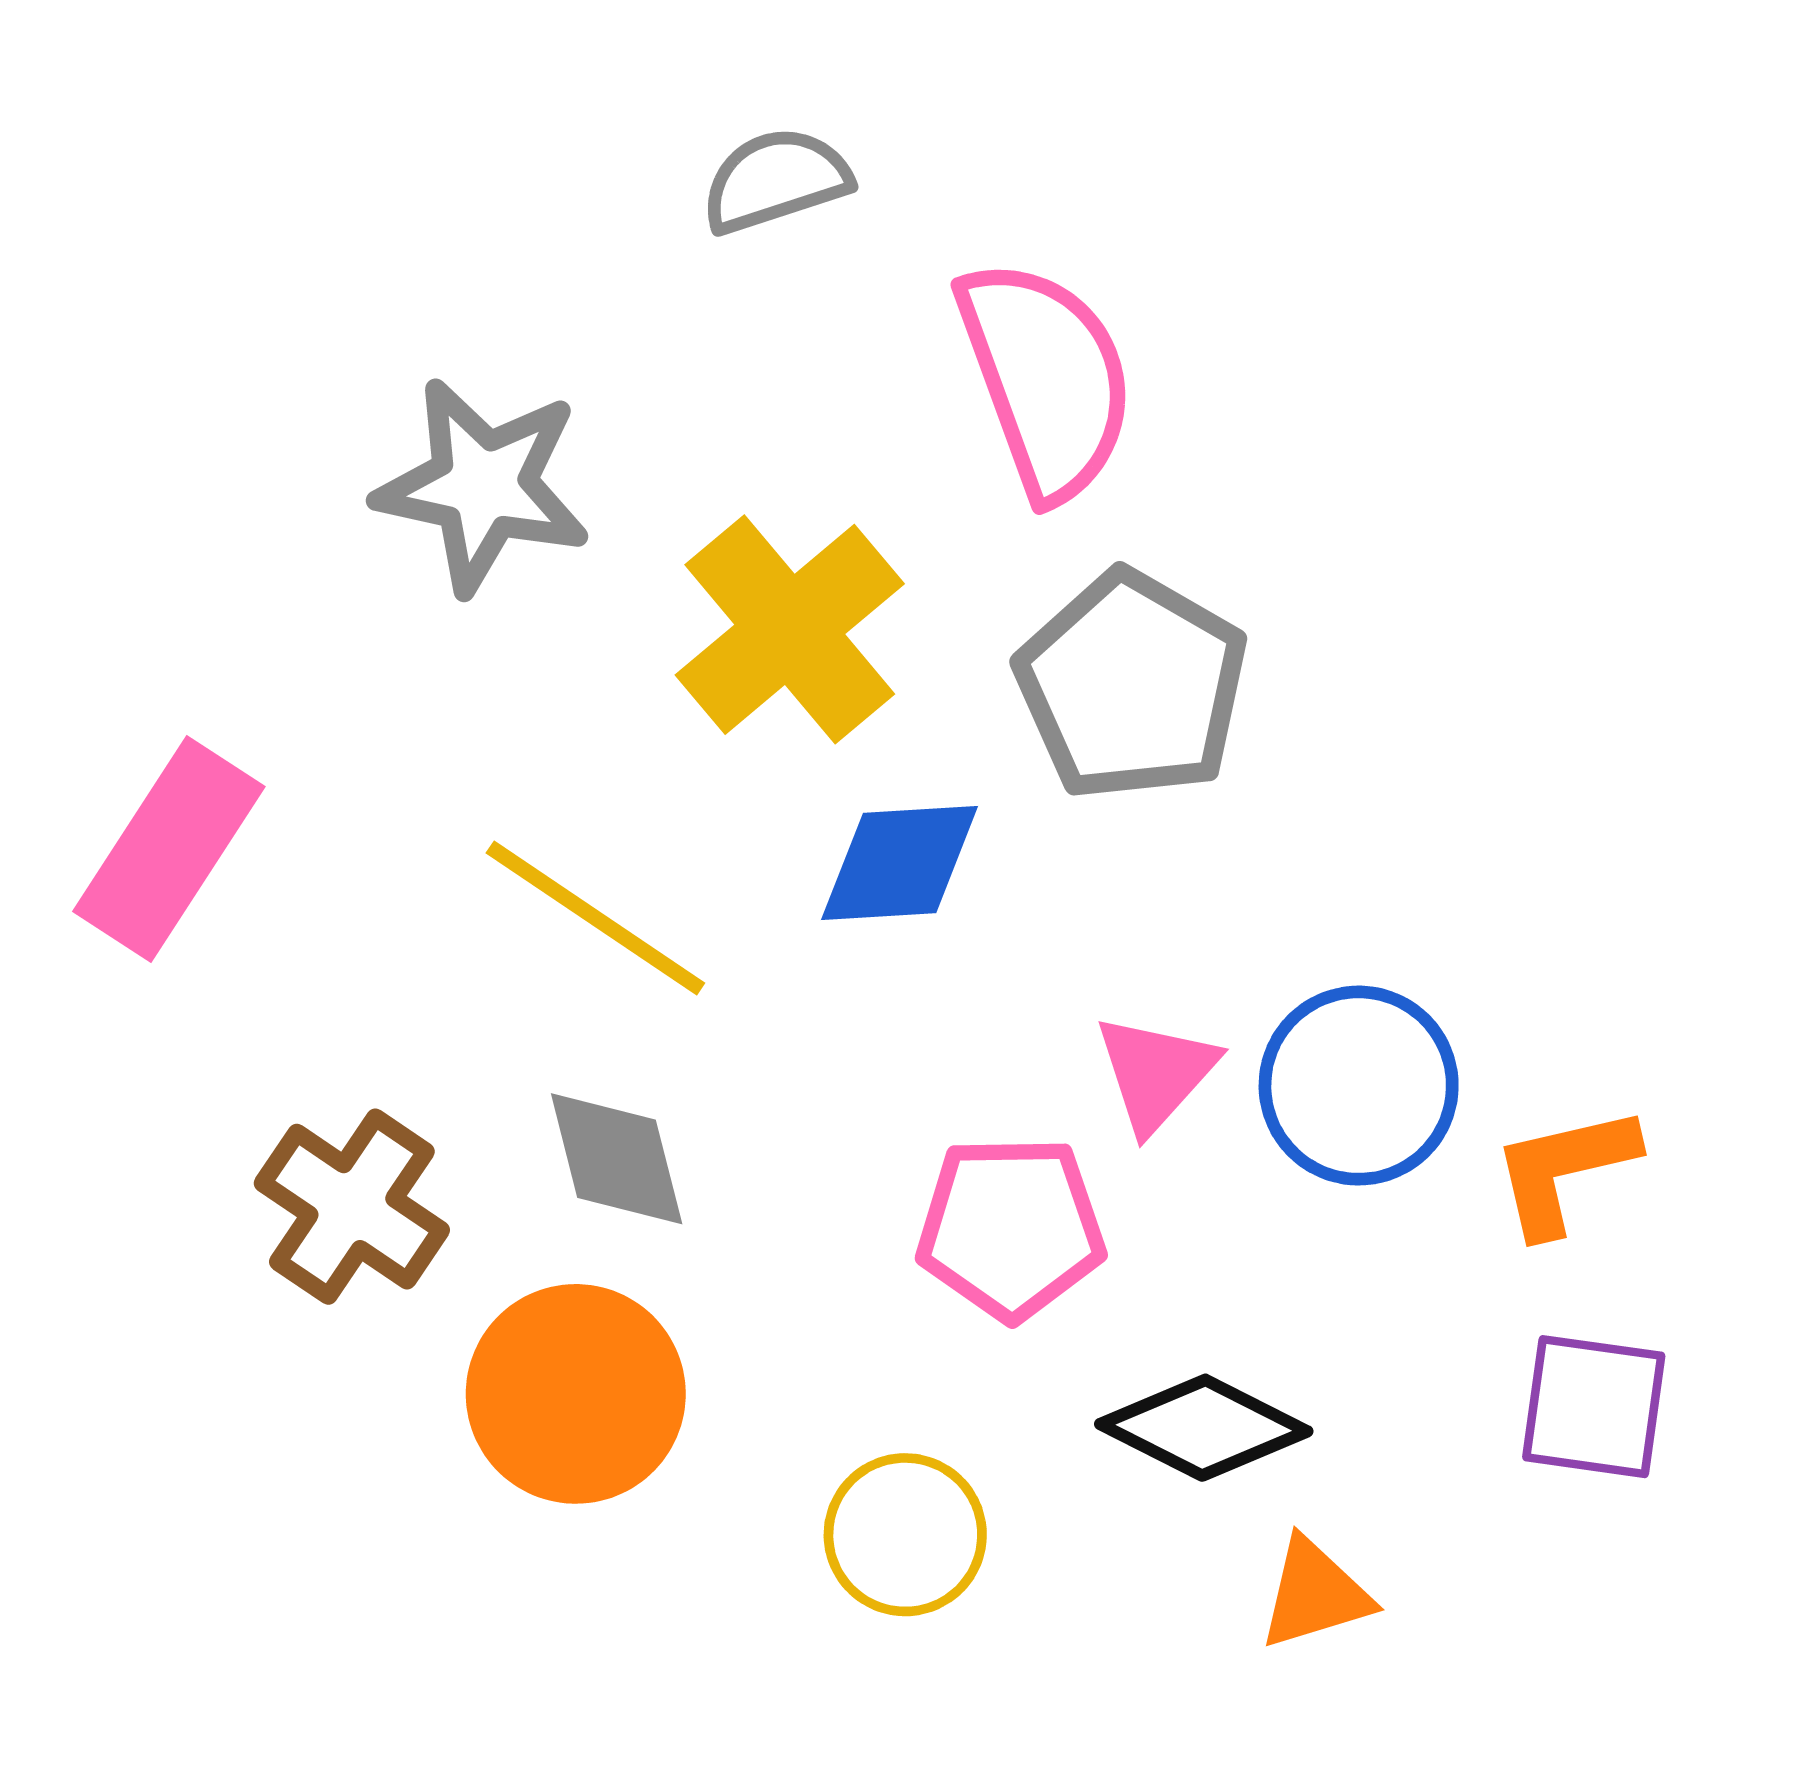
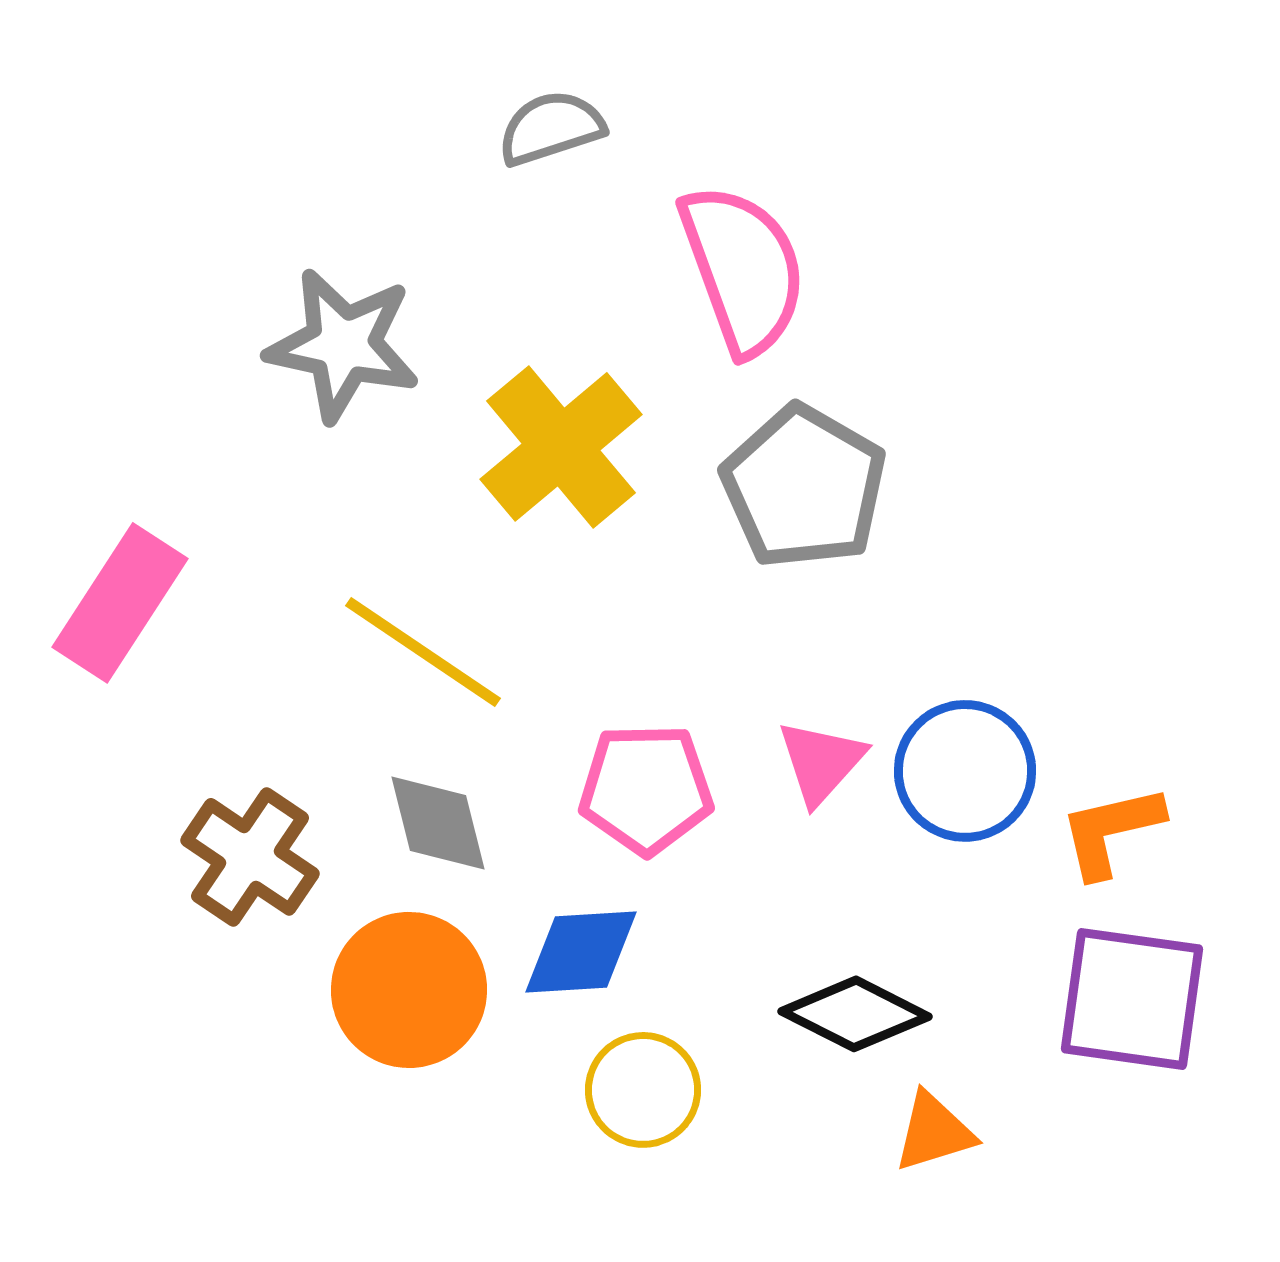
blue diamond: (900, 863) -> (581, 952), moved
pink pentagon: (1011, 1228) -> (646, 789), moved
purple square: (1594, 1407) -> (1132, 999), size x1.4

